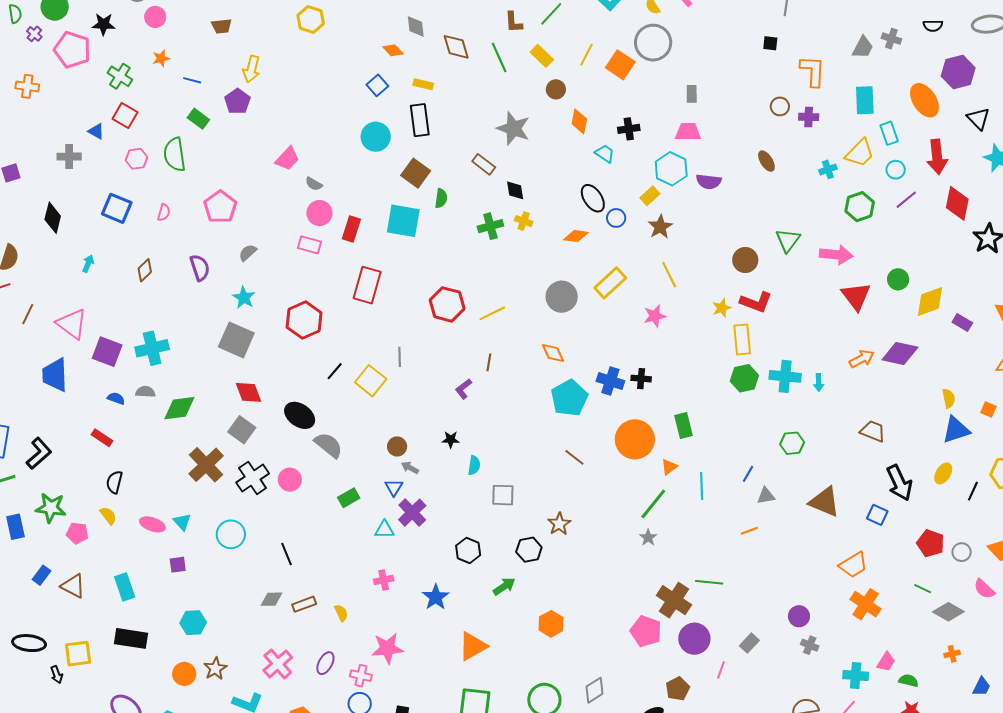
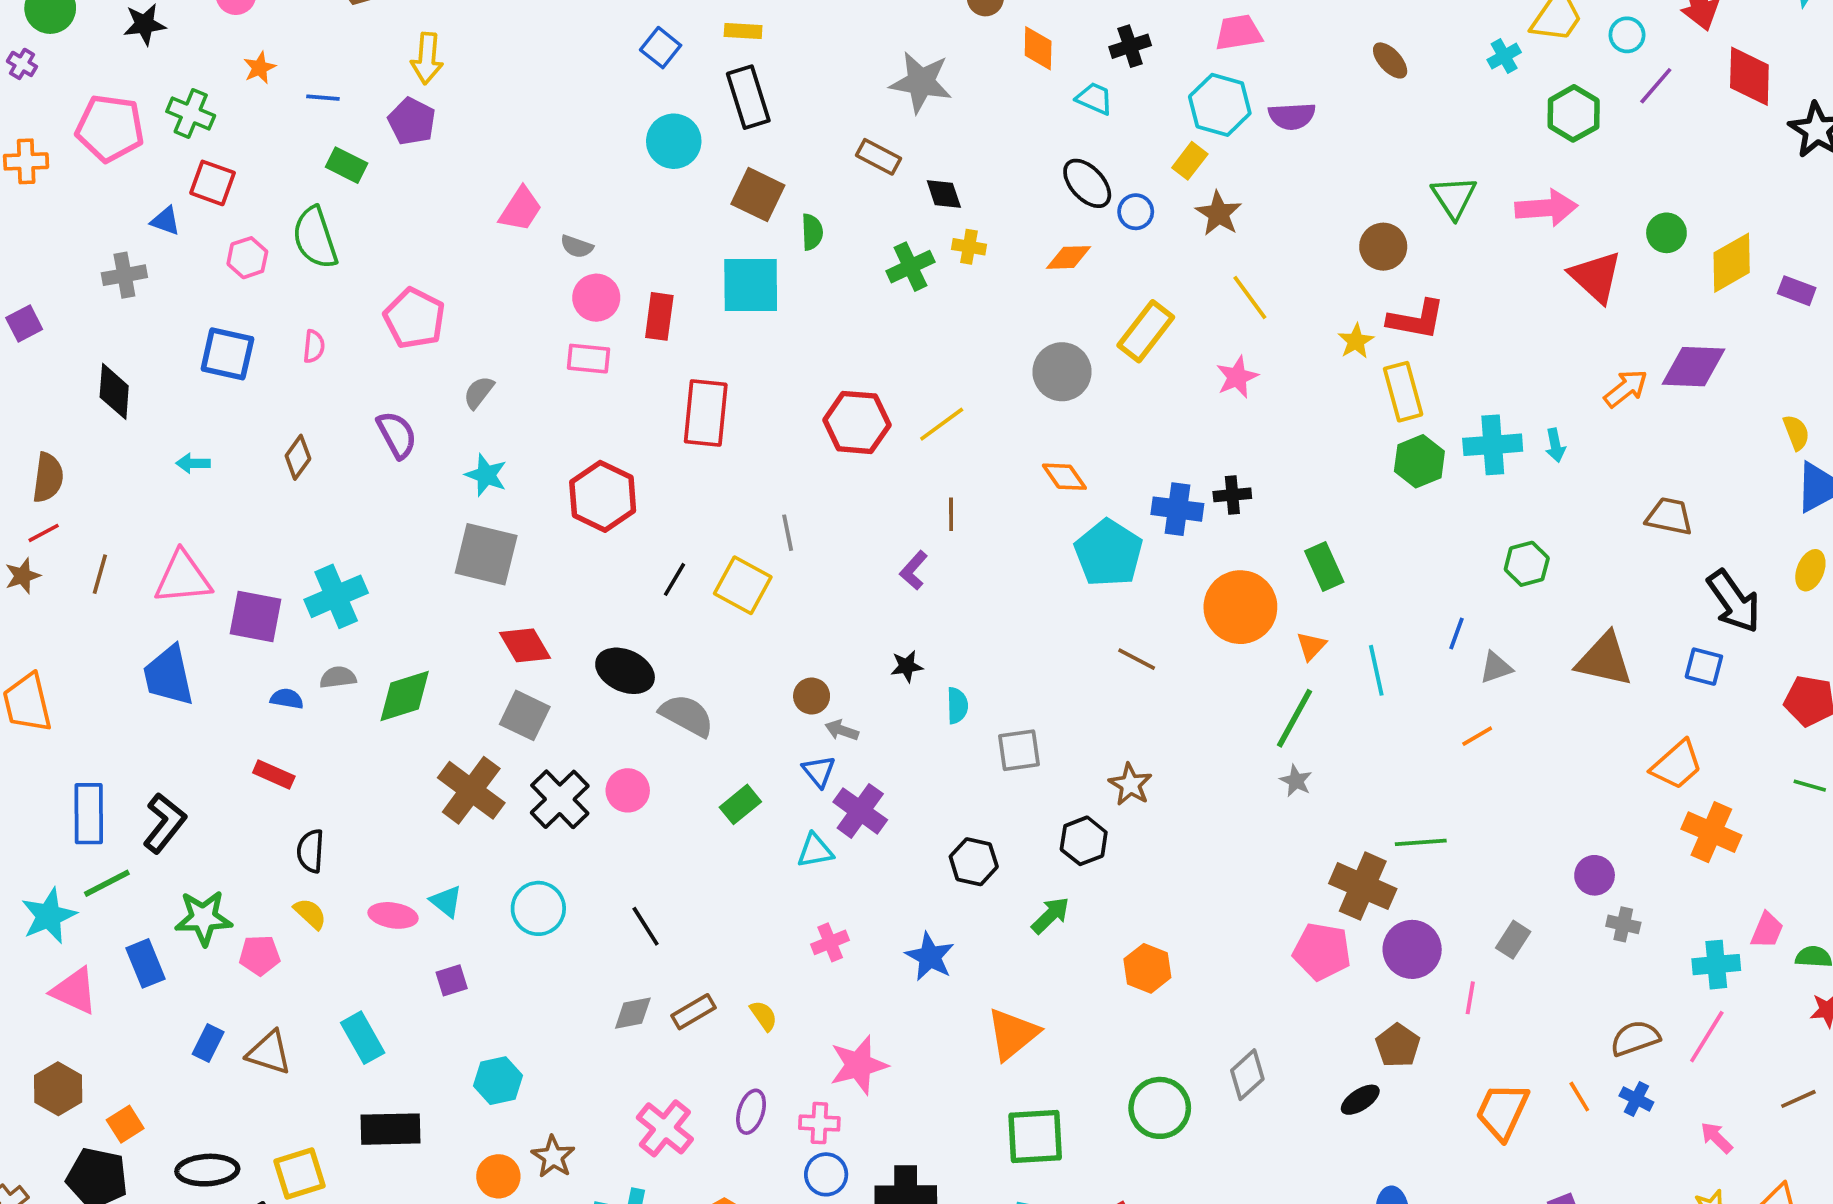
pink pentagon: (72, 50) -> (110, 128), moved
cyan arrow: (88, 264) -> (193, 463), turned -102
pink triangle: (72, 324) -> (183, 578), turned -32

